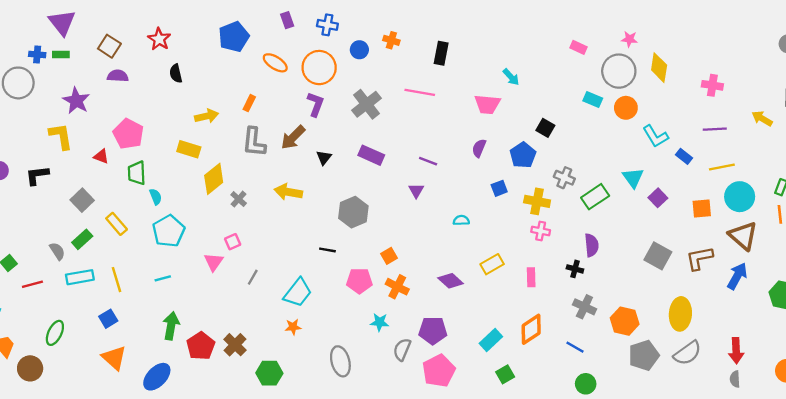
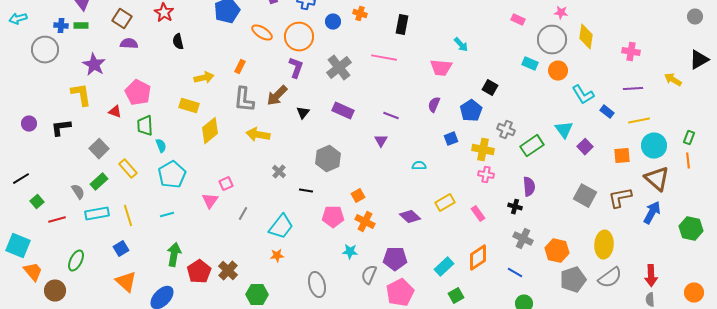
yellow arrow: (288, 192) -> (258, 135), moved
gray cross: (239, 199) -> (279, 172), moved
pink rectangle: (531, 277) -> (478, 214), turned -35

